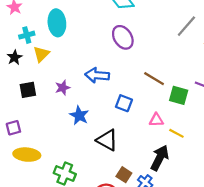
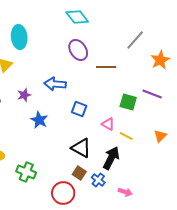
brown line: (154, 79) -> (106, 67), moved, turned -30
pink triangle: (156, 120) -> (108, 124), turned 32
black triangle: (107, 140) -> (81, 148), moved

